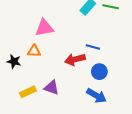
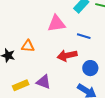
pink triangle: (44, 28) -> (57, 24), moved
blue line: (93, 47) -> (84, 36), moved

